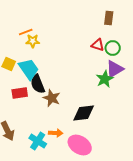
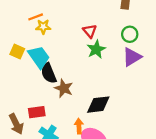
red triangle: (98, 45) -> (90, 31), moved, turned 32
green star: (105, 79) -> (96, 49), moved
red rectangle: (20, 93) -> (37, 112), moved
orange arrow: (56, 133) -> (79, 126), moved, turned -96

